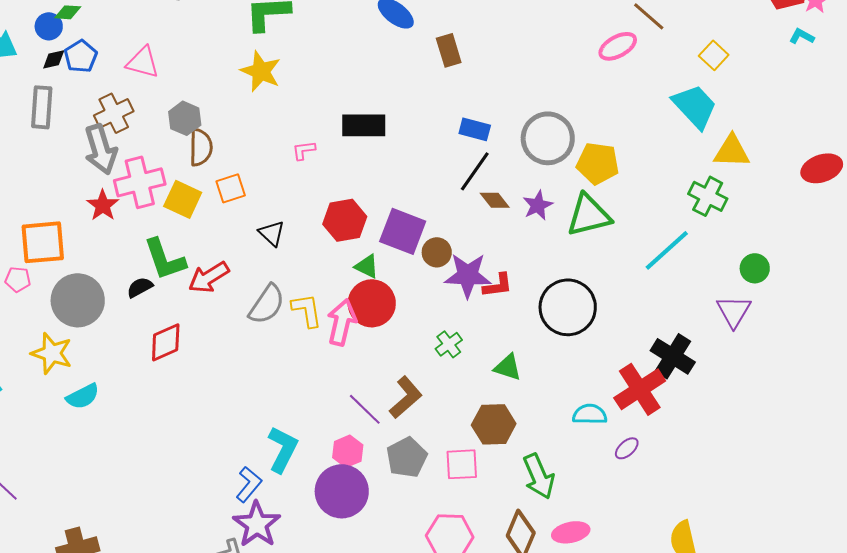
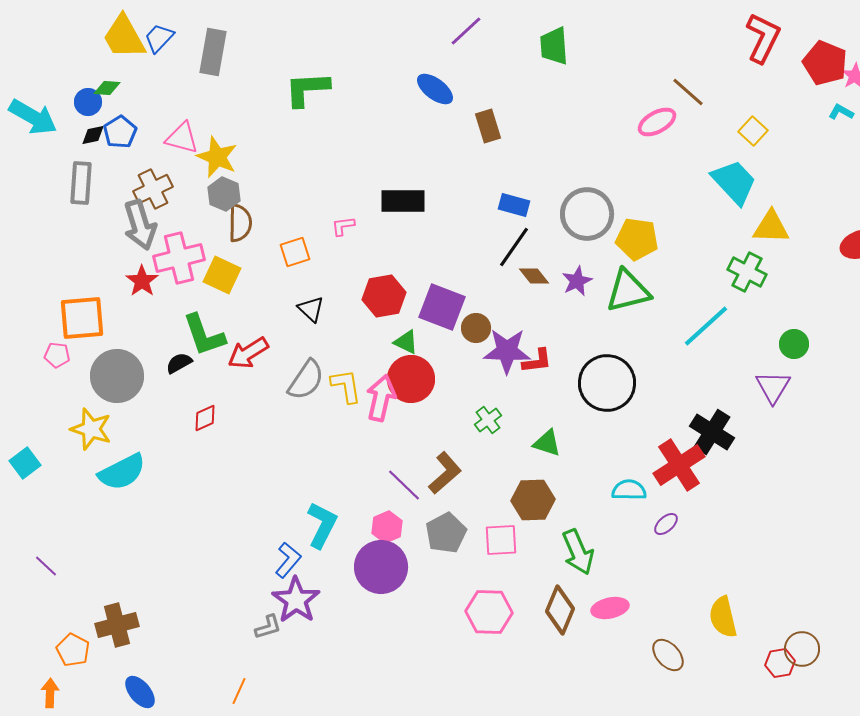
yellow star: (261, 71) -> (217, 157), moved
orange square: (231, 188) -> (295, 252), moved
red diamond: (166, 342) -> (205, 418), size x0.7
cyan semicircle: (83, 396) -> (122, 472), size x1.4

